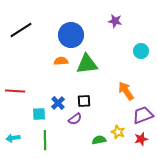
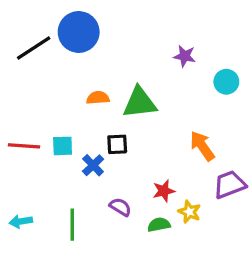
purple star: (115, 21) -> (185, 56), moved
blue circle: (71, 35) -> (79, 32), moved
black square: (84, 101) -> (117, 144), moved
cyan square: (39, 114) -> (63, 146), moved
purple semicircle: (75, 119) -> (120, 207), moved, turned -112
red star: (141, 139) -> (164, 191), moved

